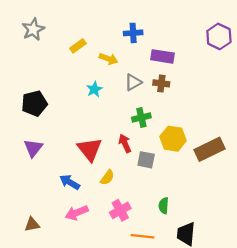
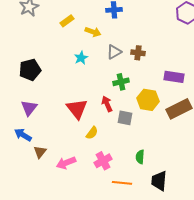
purple rectangle: (162, 56) -> (174, 77), moved
blue arrow: (70, 182) -> (23, 135), moved
brown triangle: (32, 224) -> (40, 152), moved, turned -40

